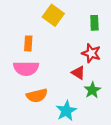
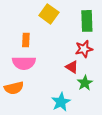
green rectangle: (94, 23) -> (87, 21), size x1.5
red star: (91, 53) -> (84, 49), turned -30
orange semicircle: (37, 96) -> (14, 88), moved

